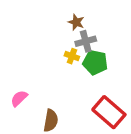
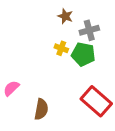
gray cross: (86, 41) -> (89, 30), moved

